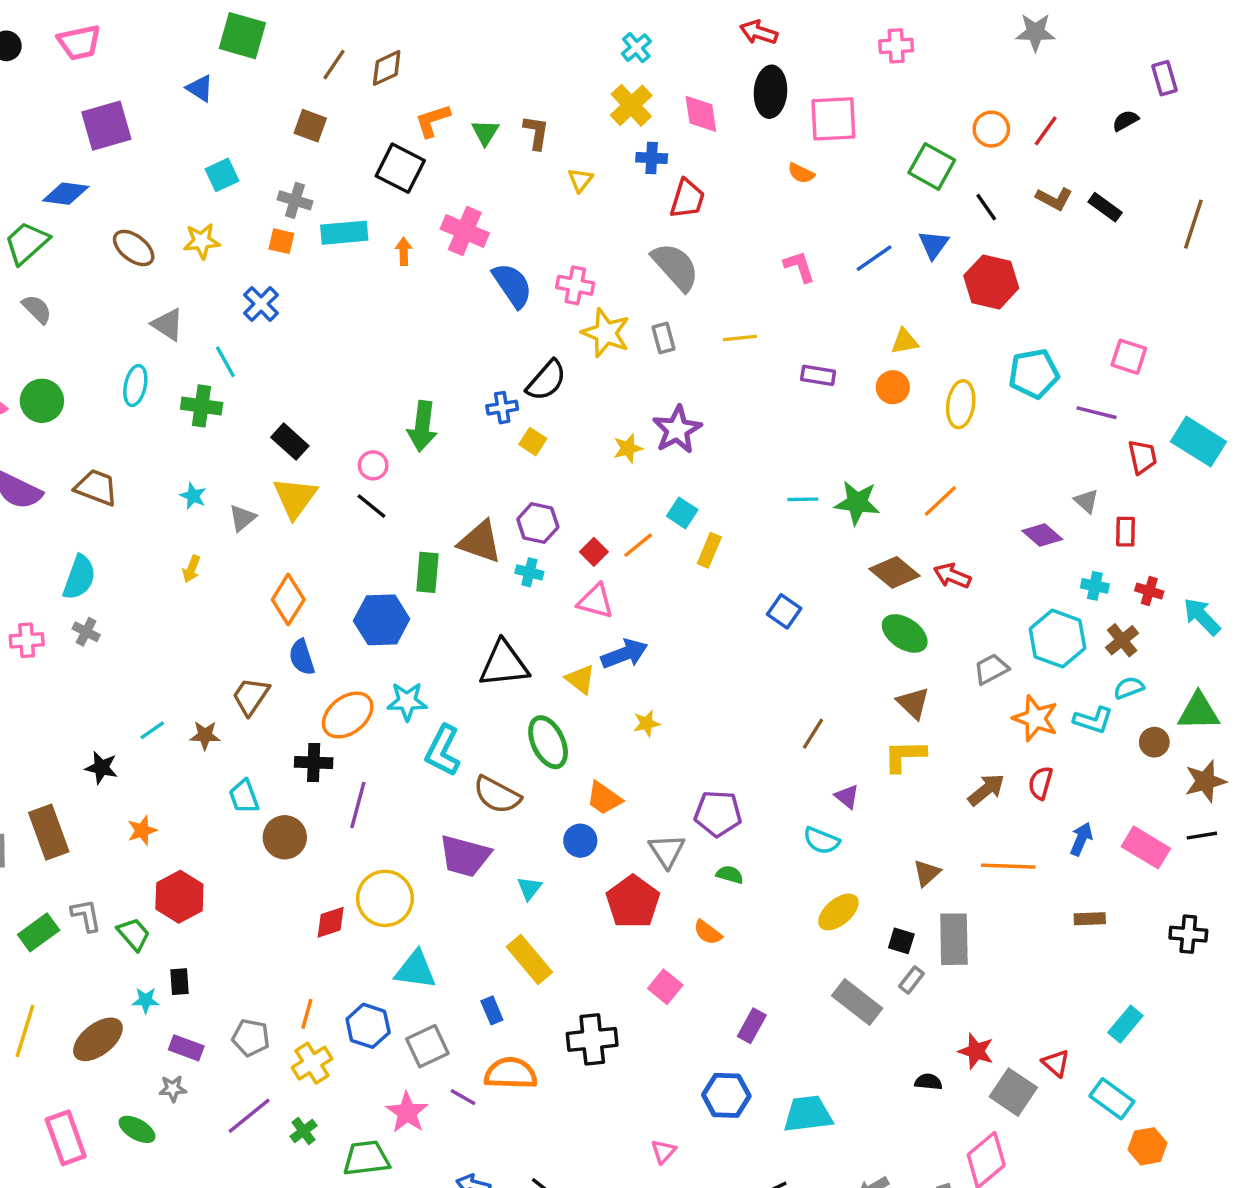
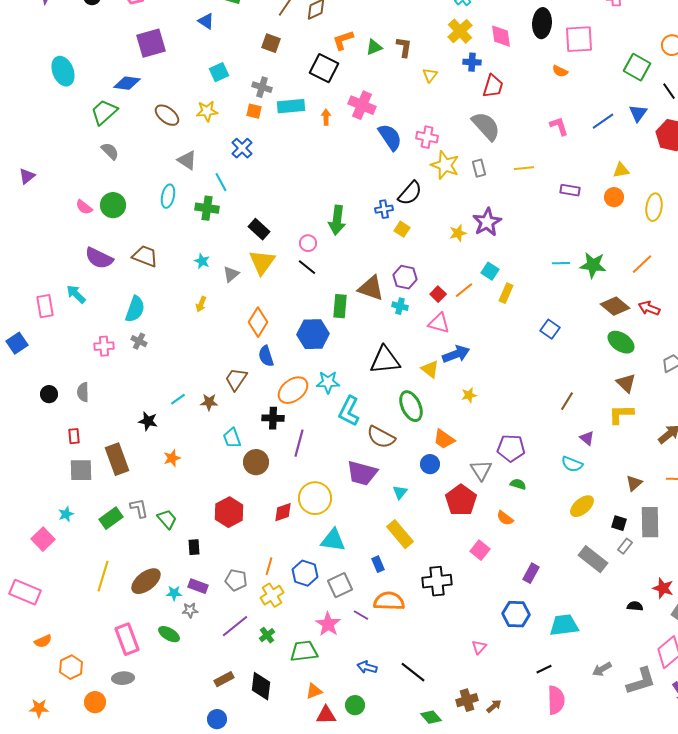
green triangle: (485, 132) -> (374, 47), turned 36
red hexagon: (179, 897) -> (229, 512), moved
cyan star: (146, 1000) -> (174, 593), moved

